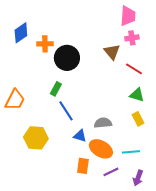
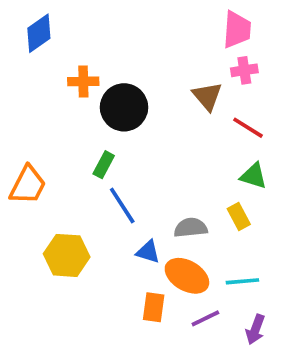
blue diamond: (21, 33) -> (39, 33), moved
yellow rectangle: (138, 119) -> (239, 217), moved

